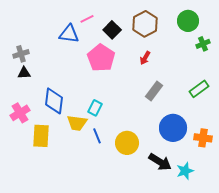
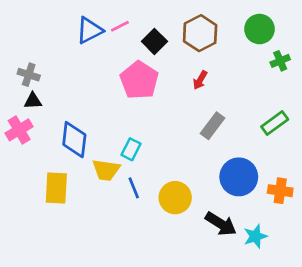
blue triangle: (69, 34) -> (90, 30), moved, turned -35
gray cross: (21, 54) -> (29, 75), turned 35
pink cross: (20, 113) -> (19, 130), moved

